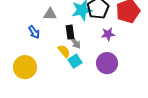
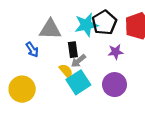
gray triangle: (50, 14) -> (50, 29), size x1.5
gray arrow: (75, 42) -> (78, 61), turned 88
cyan square: (75, 61) -> (78, 82), size x1.5

